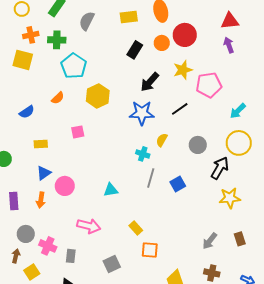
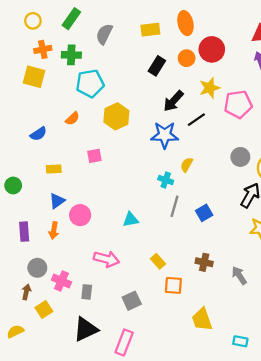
cyan pentagon: (74, 66) -> (90, 83), turned 30
black line: (180, 109) -> (196, 120), moved
gray circle: (198, 145) -> (240, 157), moved
gray arrow: (210, 241) -> (239, 275), turned 108
brown cross: (212, 273) -> (204, 262), moved

